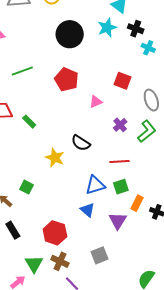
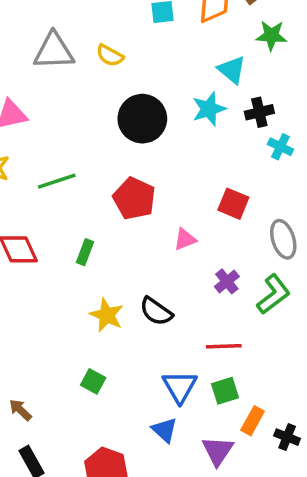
black cross: (136, 29) -> (259, 112), turned -35
green rectangle: (29, 122) -> (85, 252), moved, turned 64
yellow star: (55, 158) -> (107, 315), moved
blue triangle: (95, 185) -> (180, 387), turned -45
green square: (27, 187) -> (93, 381), moved

